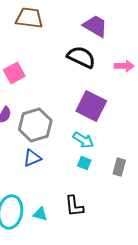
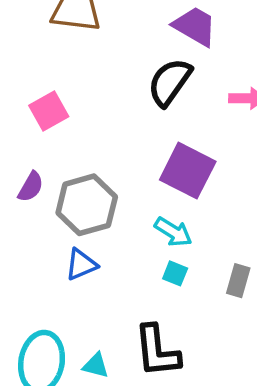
black semicircle: (81, 57) -> (170, 82), turned -80
black L-shape: (74, 206) -> (157, 351), size x1.4

